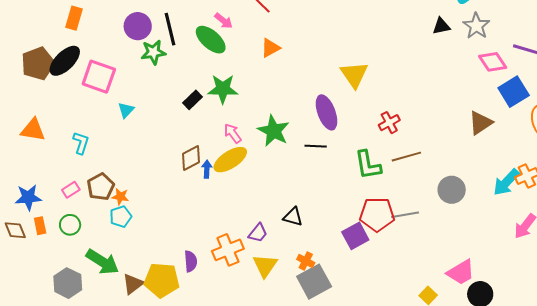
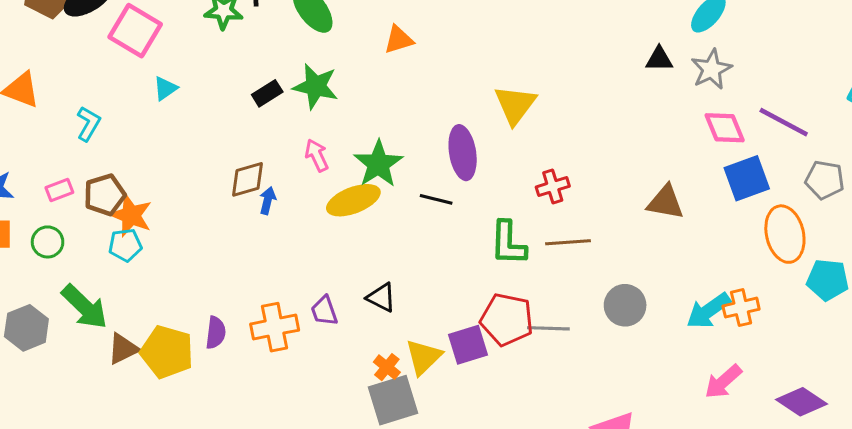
brown triangle: (480, 123) -> (665, 202), moved, turned 32
yellow ellipse: (230, 160) -> (353, 200), moved
orange star: (120, 197) -> (131, 215), size x1.6
purple trapezoid: (258, 233) -> (324, 311), turned 110
yellow triangle: (265, 266) -> (423, 357), moved

